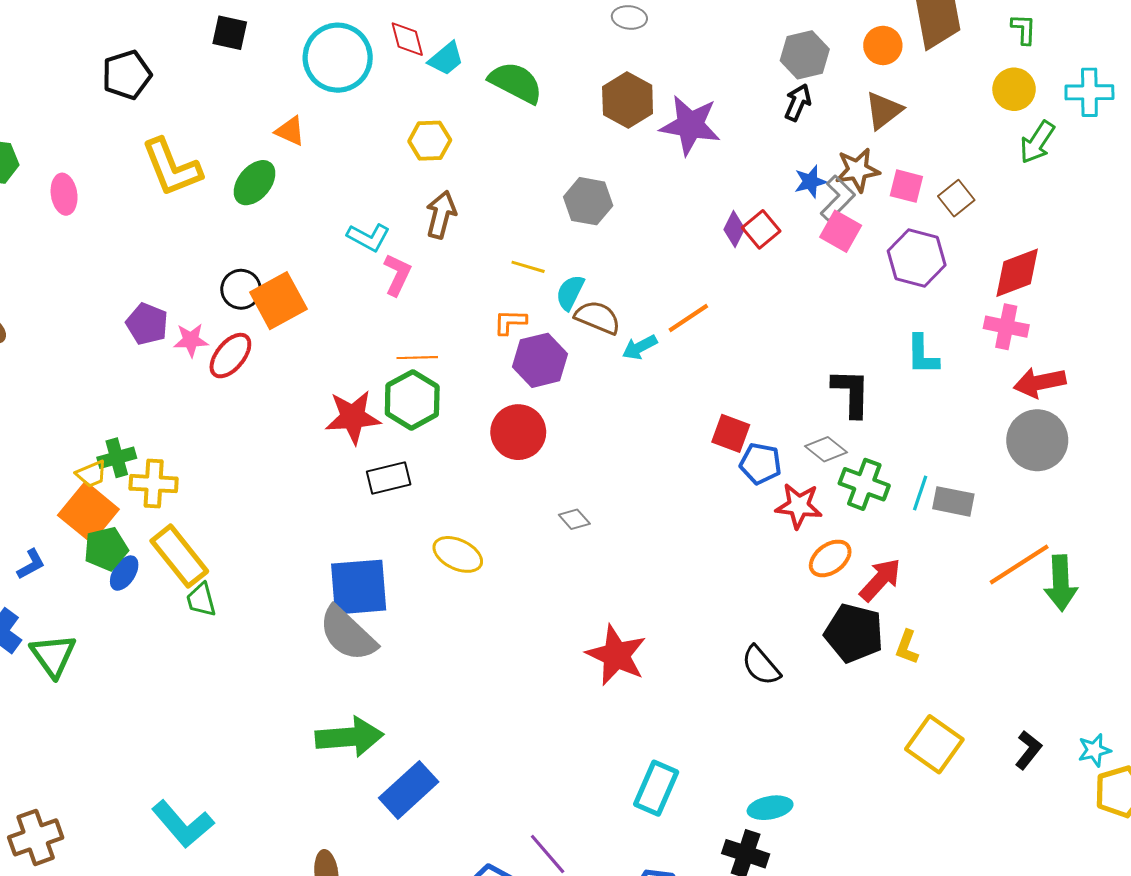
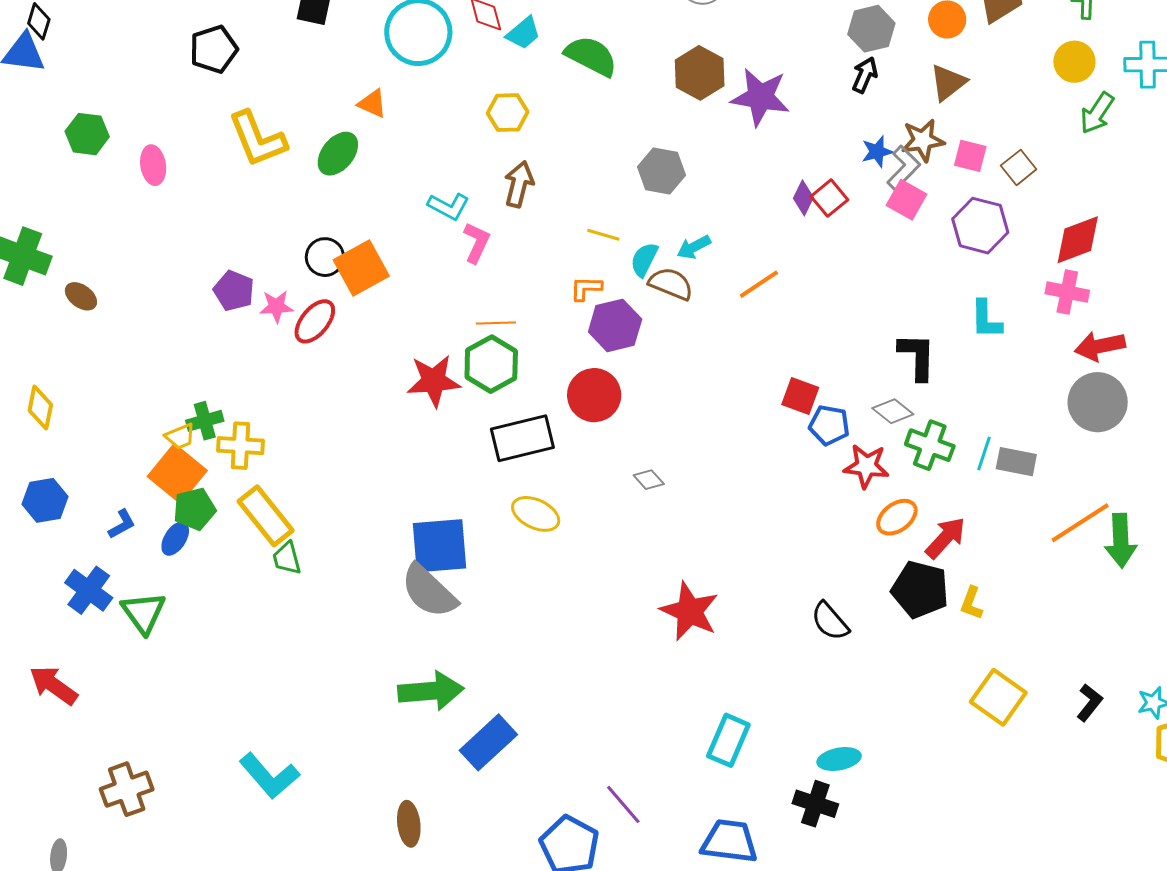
cyan arrow: (640, 347) -> (694, 247), moved
black rectangle: (389, 478) -> (522, 438), moved, size x1.5
blue ellipse: (124, 573) -> (175, 539), moved

